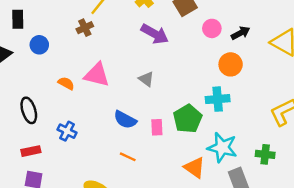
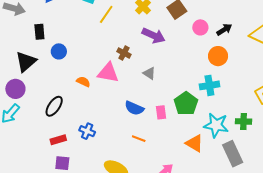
brown cross: (85, 28) -> (124, 53), moved, turned -32
black ellipse: (29, 110) -> (54, 106), turned 55
blue cross: (67, 131) -> (87, 131), moved
green cross: (265, 154) -> (244, 121), moved

